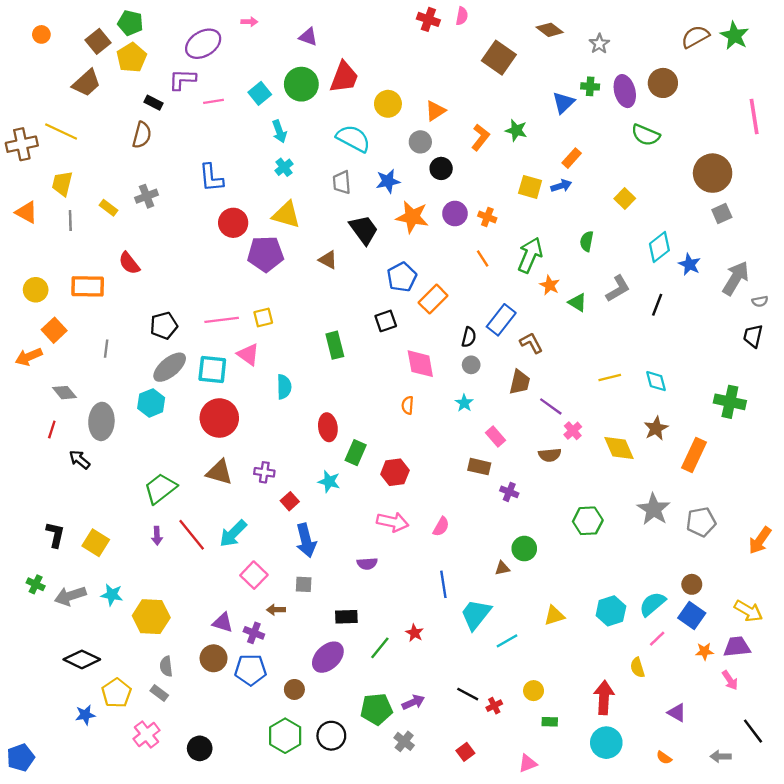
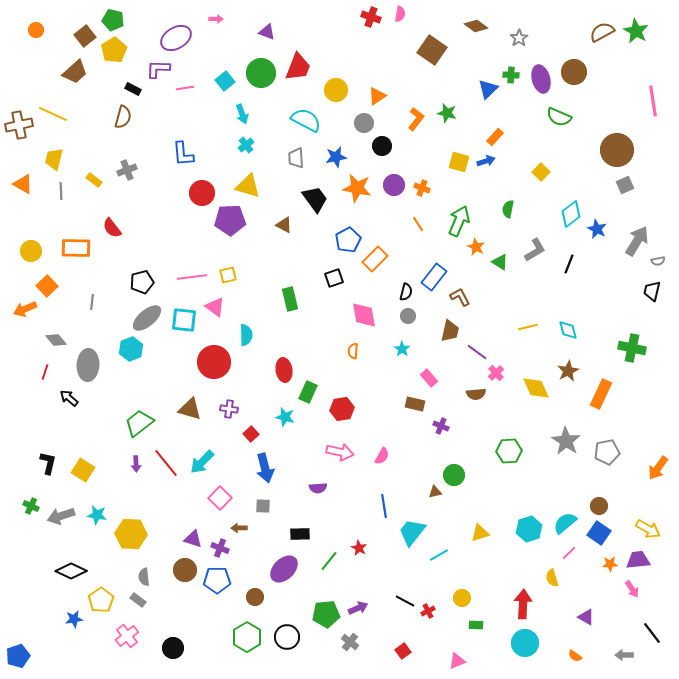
red circle: (219, 418) -> (214, 362), moved

